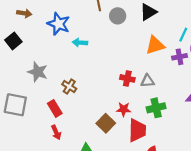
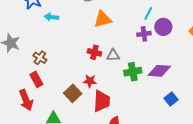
orange triangle: (155, 45) -> (103, 19), moved
red rectangle: (55, 108) -> (36, 79), moved
green cross: (156, 108) -> (133, 72), moved
red arrow: (56, 132) -> (26, 100), size x1.5

